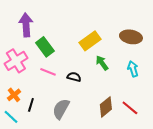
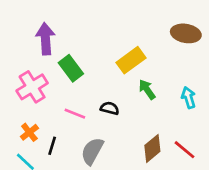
brown ellipse: (131, 37) -> (186, 33), moved
pink line: (48, 72) -> (75, 114), moved

